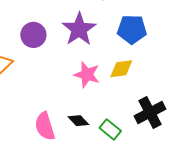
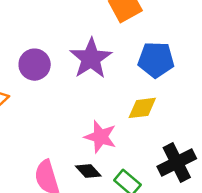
pink star: (87, 75) -> (100, 137), moved

